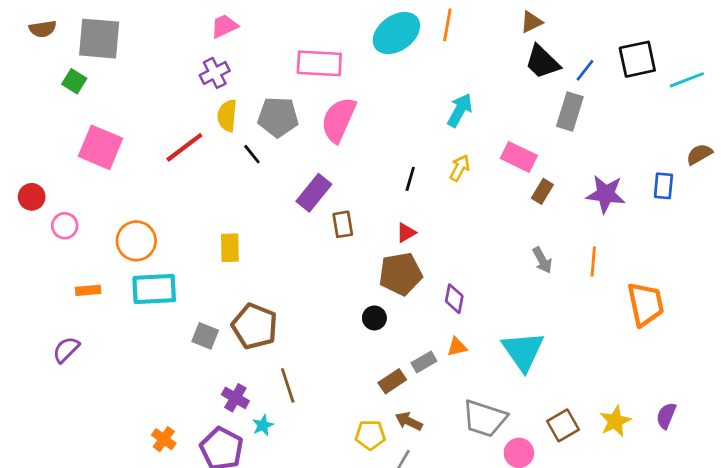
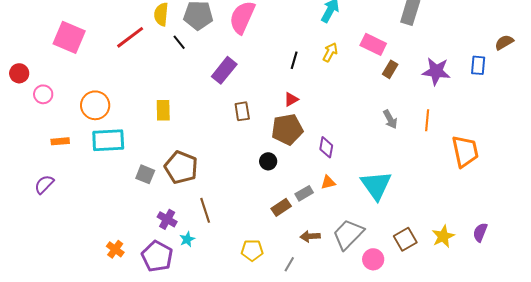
brown rectangle: (343, 224) -> (242, 111), moved
gray trapezoid: (485, 418) -> (348, 234), turned 116
brown arrow: (409, 421) -> (310, 236), moved, turned -30
yellow pentagon: (370, 435) -> (252, 250), moved

